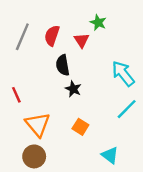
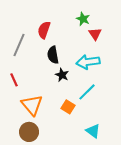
gray line: (22, 37) -> (19, 45), moved
red triangle: (82, 40) -> (95, 34), moved
cyan arrow: (123, 73) -> (88, 62), moved, turned -60
cyan line: (127, 109) -> (87, 92), moved

